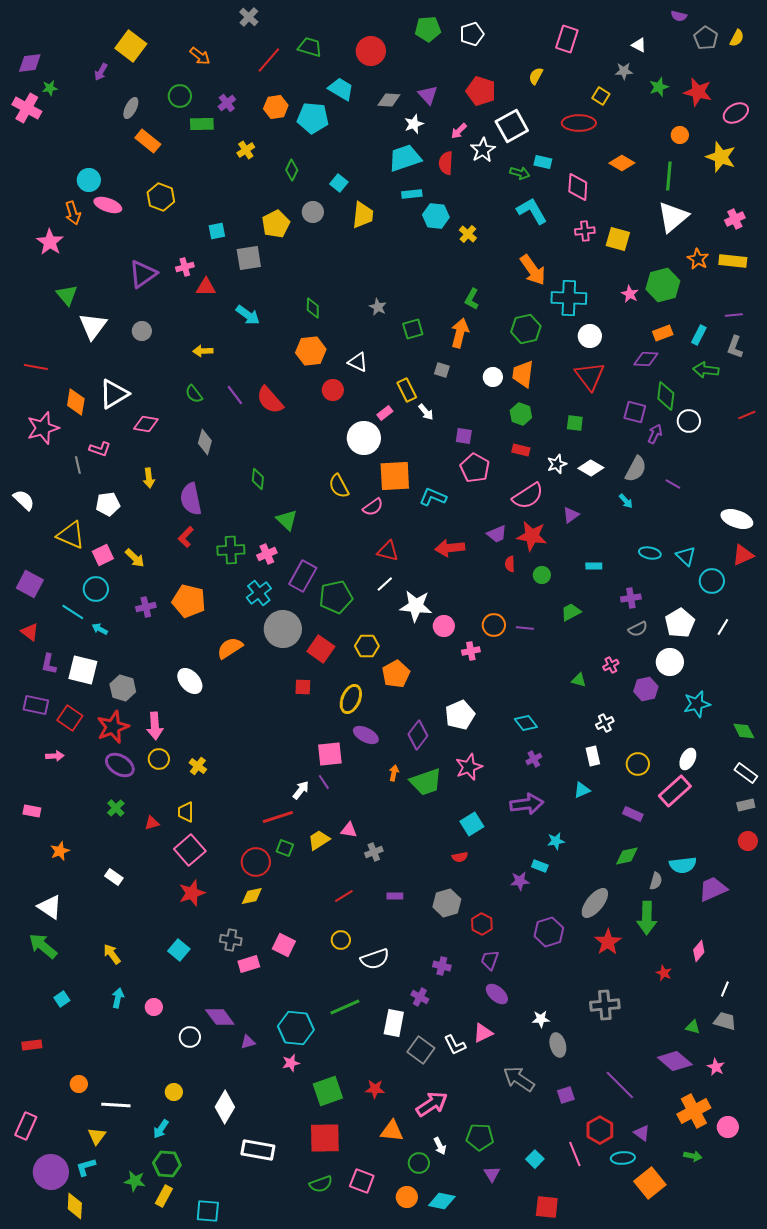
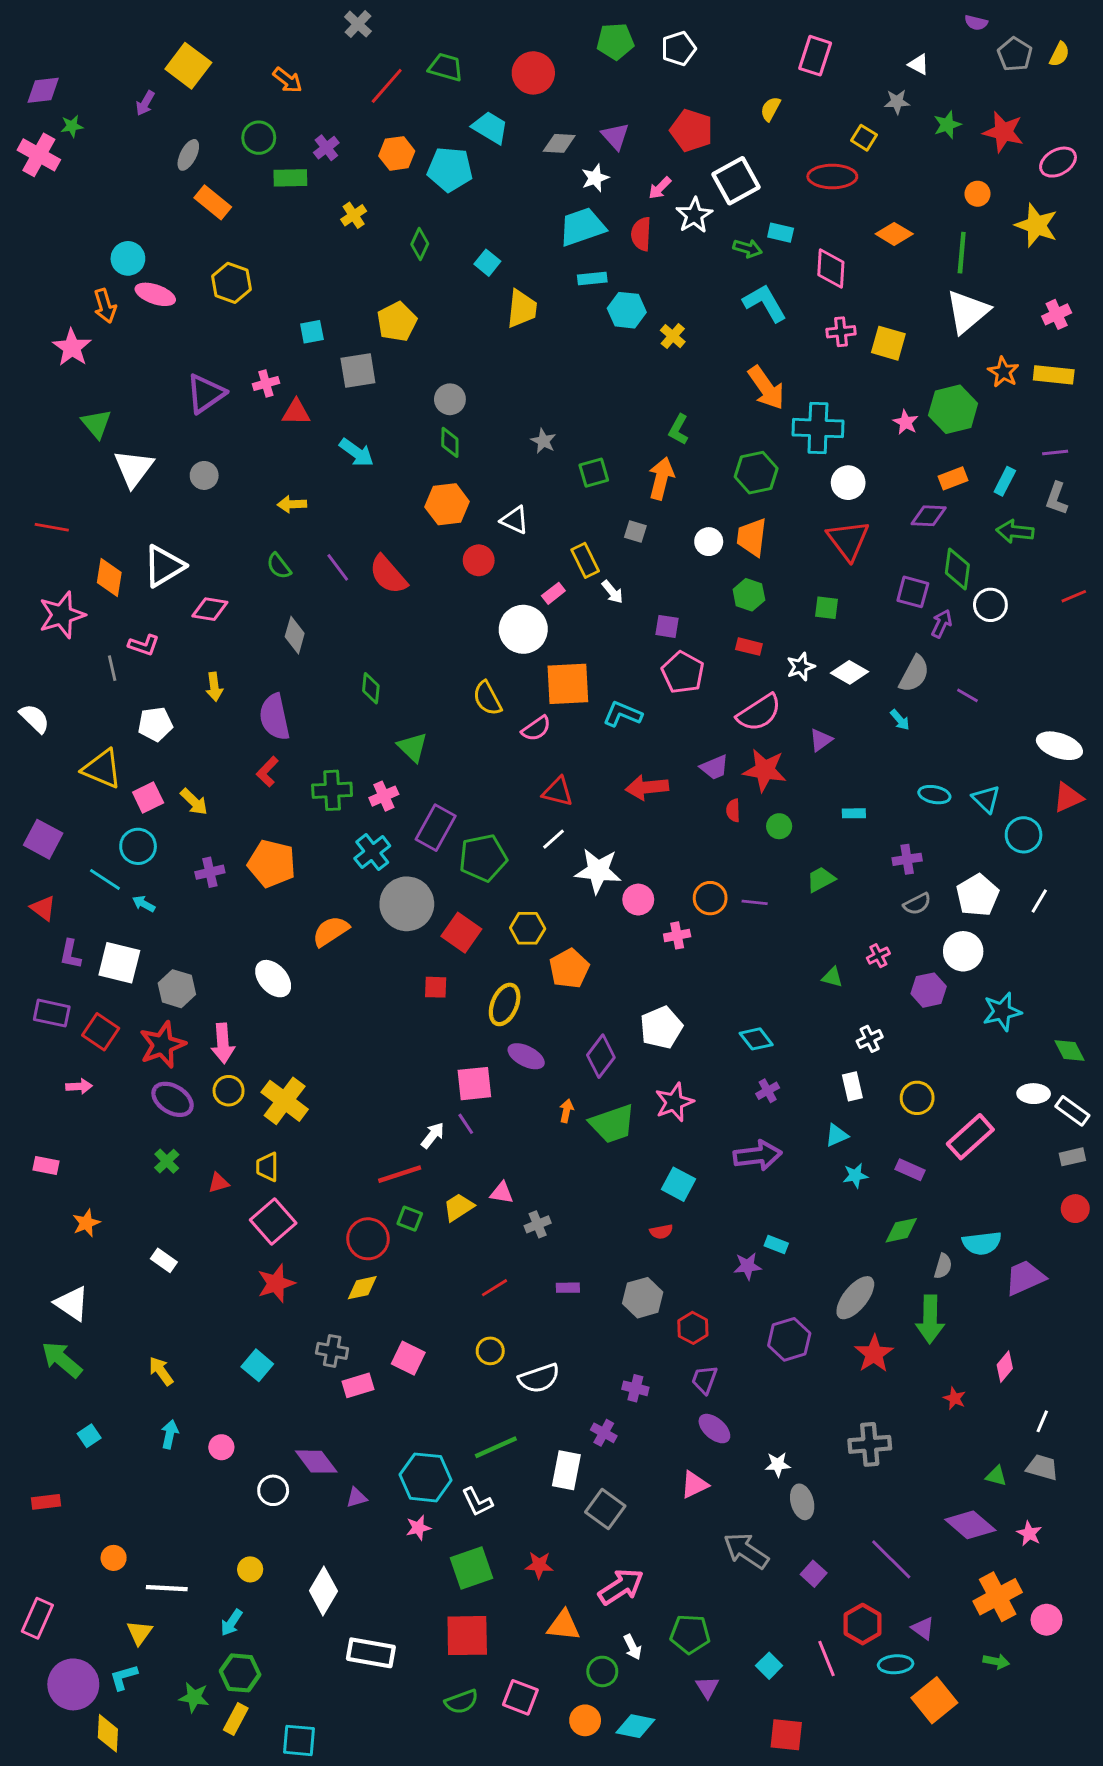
gray circle: (313, 212) -> (450, 399), moved
white ellipse: (688, 759) -> (1034, 1094), moved, turned 65
yellow cross: (198, 766) -> (285, 1101), size x1.8
cyan square: (472, 824) -> (679, 1184), turned -30
cyan star: (556, 841) -> (855, 1176), moved
white L-shape: (455, 1045) -> (477, 1502), moved
purple square: (566, 1095) -> (814, 1574), turned -30

